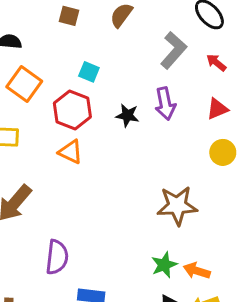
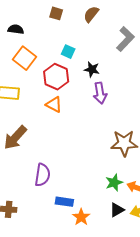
purple arrow: (165, 104) -> (100, 93), moved
black star: (127, 115) -> (92, 69), moved

